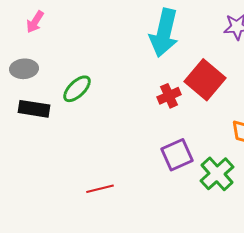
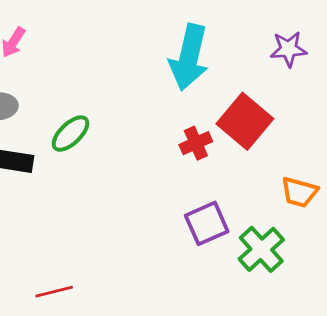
red line: (100, 189) -> (54, 292), moved

